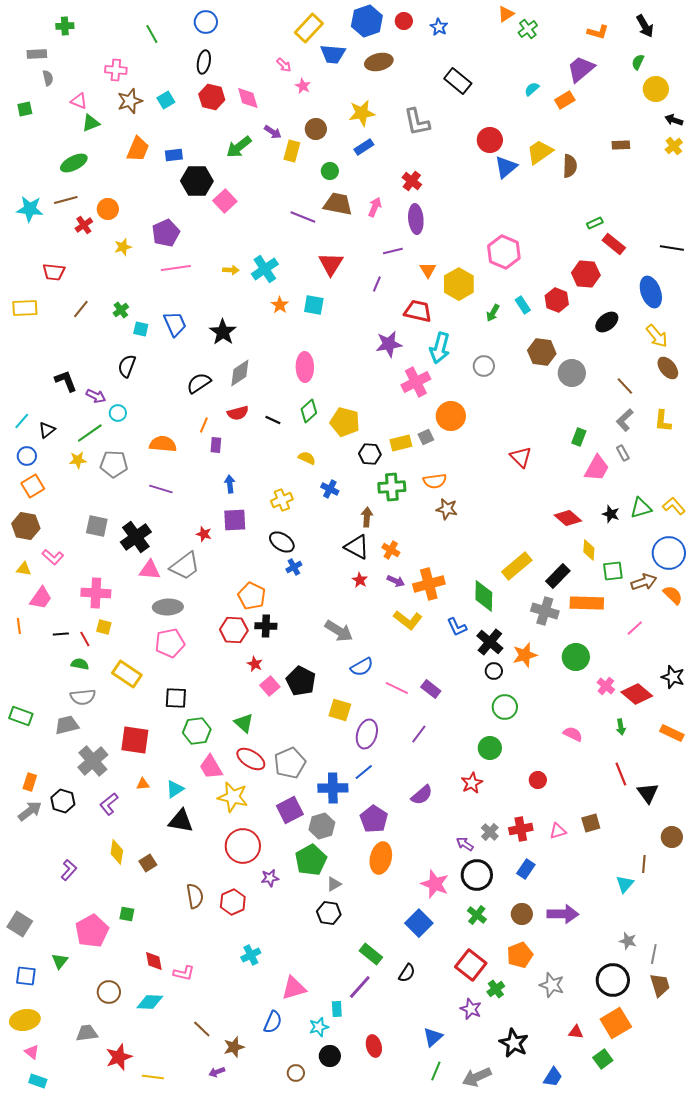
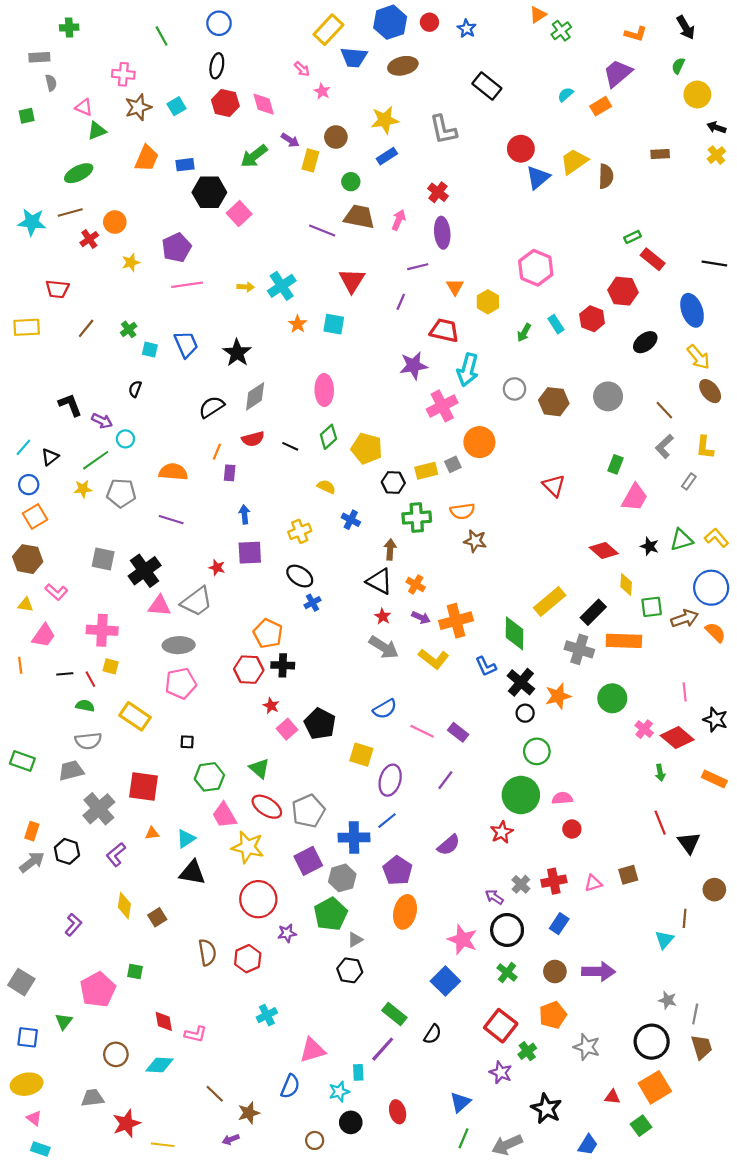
yellow hexagon: (459, 284) -> (488, 302), size x0.7
brown hexagon: (542, 352) -> (554, 402), moved
black semicircle: (127, 366) -> (135, 389), size x0.7
gray rectangle: (623, 453) -> (689, 481), moved, turned 63
pink line: (635, 628) -> (685, 692), moved, turned -54
gray arrow: (339, 631) -> (384, 647), moved
black square: (176, 698) -> (187, 742), size x0.6
pink semicircle: (573, 734) -> (562, 798), moved, turned -30
green circle: (490, 748) -> (521, 795), size x1.5

